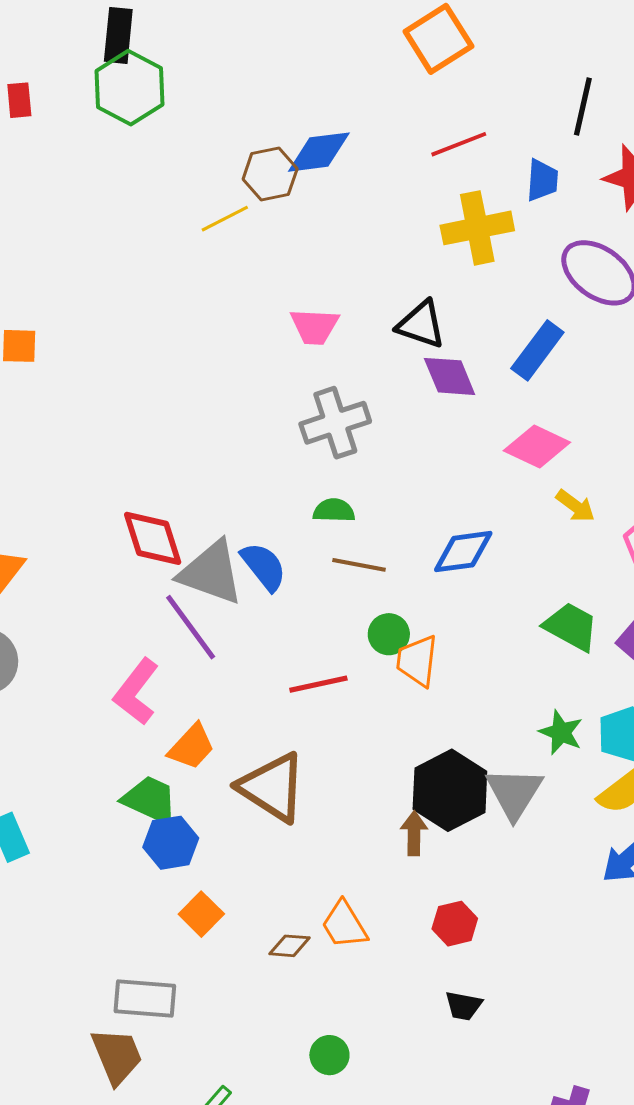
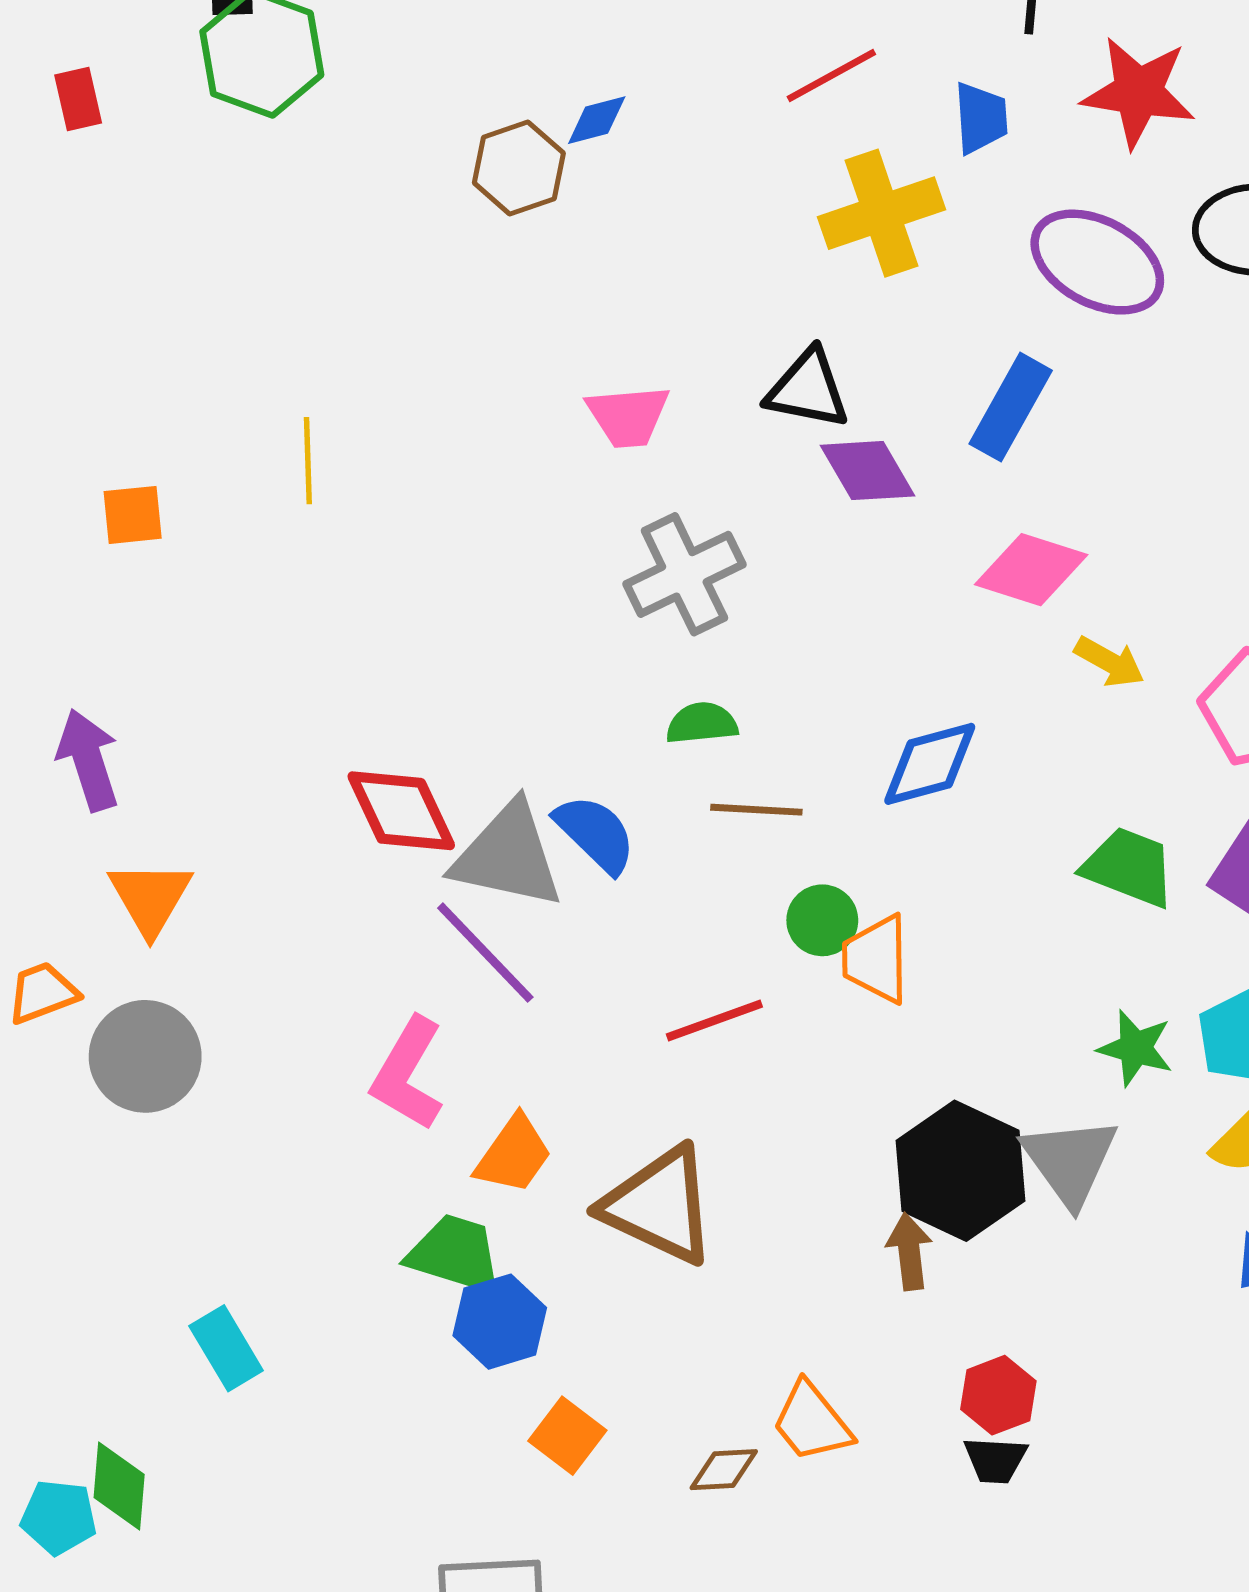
blue diamond: (319, 152) -> (597, 120), size x0.6
yellow line: (225, 219) -> (308, 461), moved, turned -57
black trapezoid: (463, 1006) -> (995, 1460), moved

